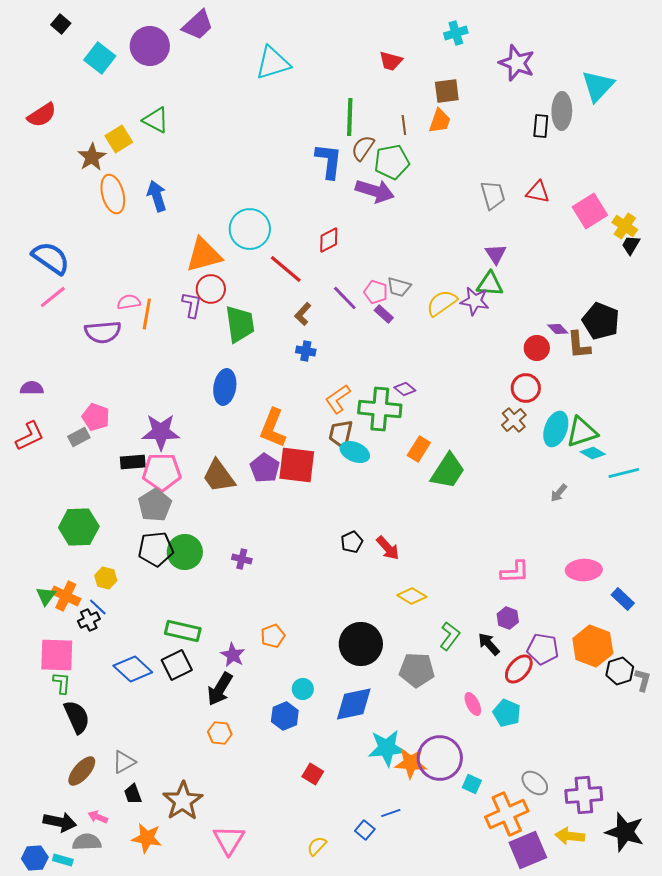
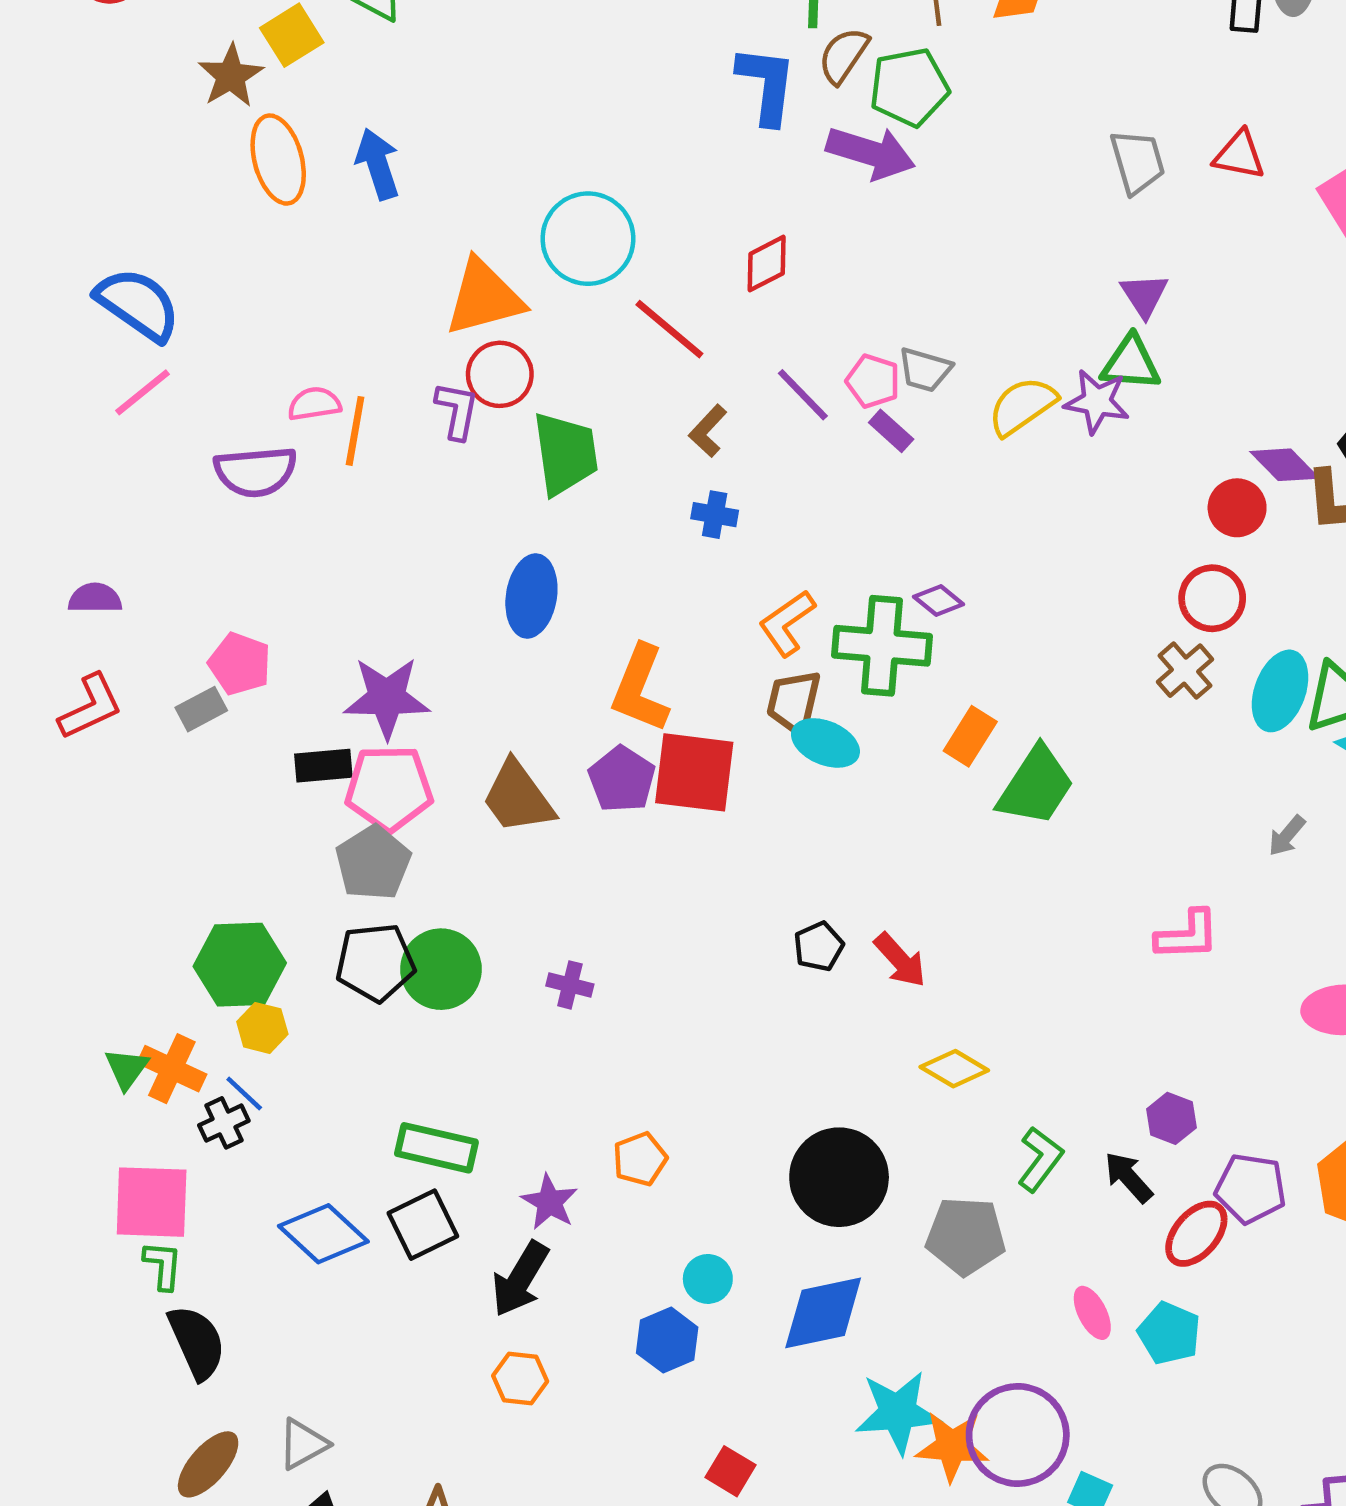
purple diamond: (558, 329) -> (1285, 465), size x1.4
green hexagon: (79, 527) -> (240, 965), moved
pink L-shape: (515, 572) -> (1187, 935), moved

